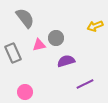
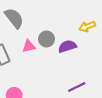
purple semicircle: (66, 61) -> (67, 46), moved

